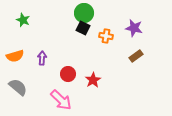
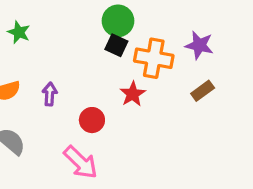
orange cross: (106, 36) -> (154, 58), size x1.6
red star: (93, 80) -> (133, 94), moved

